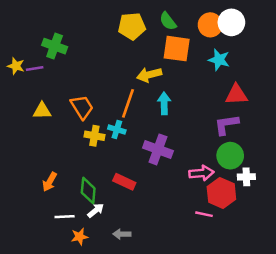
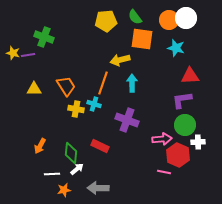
gray arrow: (122, 234) -> (98, 188), size x1.5

